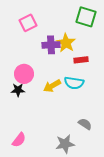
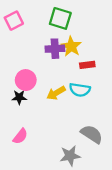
green square: (86, 17) -> (60, 18), moved
pink square: (28, 23) -> (14, 21), moved
gray semicircle: (85, 124) -> (92, 134), size x1.5
pink semicircle: (19, 140) -> (20, 136), moved

